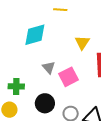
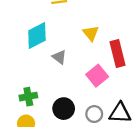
gray triangle: (49, 67) -> (59, 57), moved
pink square: (69, 77) -> (97, 76), moved

